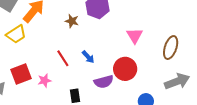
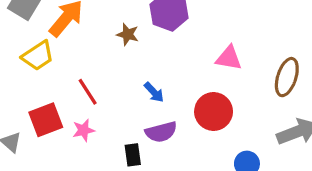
pink triangle: (135, 36) -> (229, 58), turned -48
red line: (63, 58) -> (88, 92), moved
purple semicircle: (104, 82) -> (161, 132), moved

